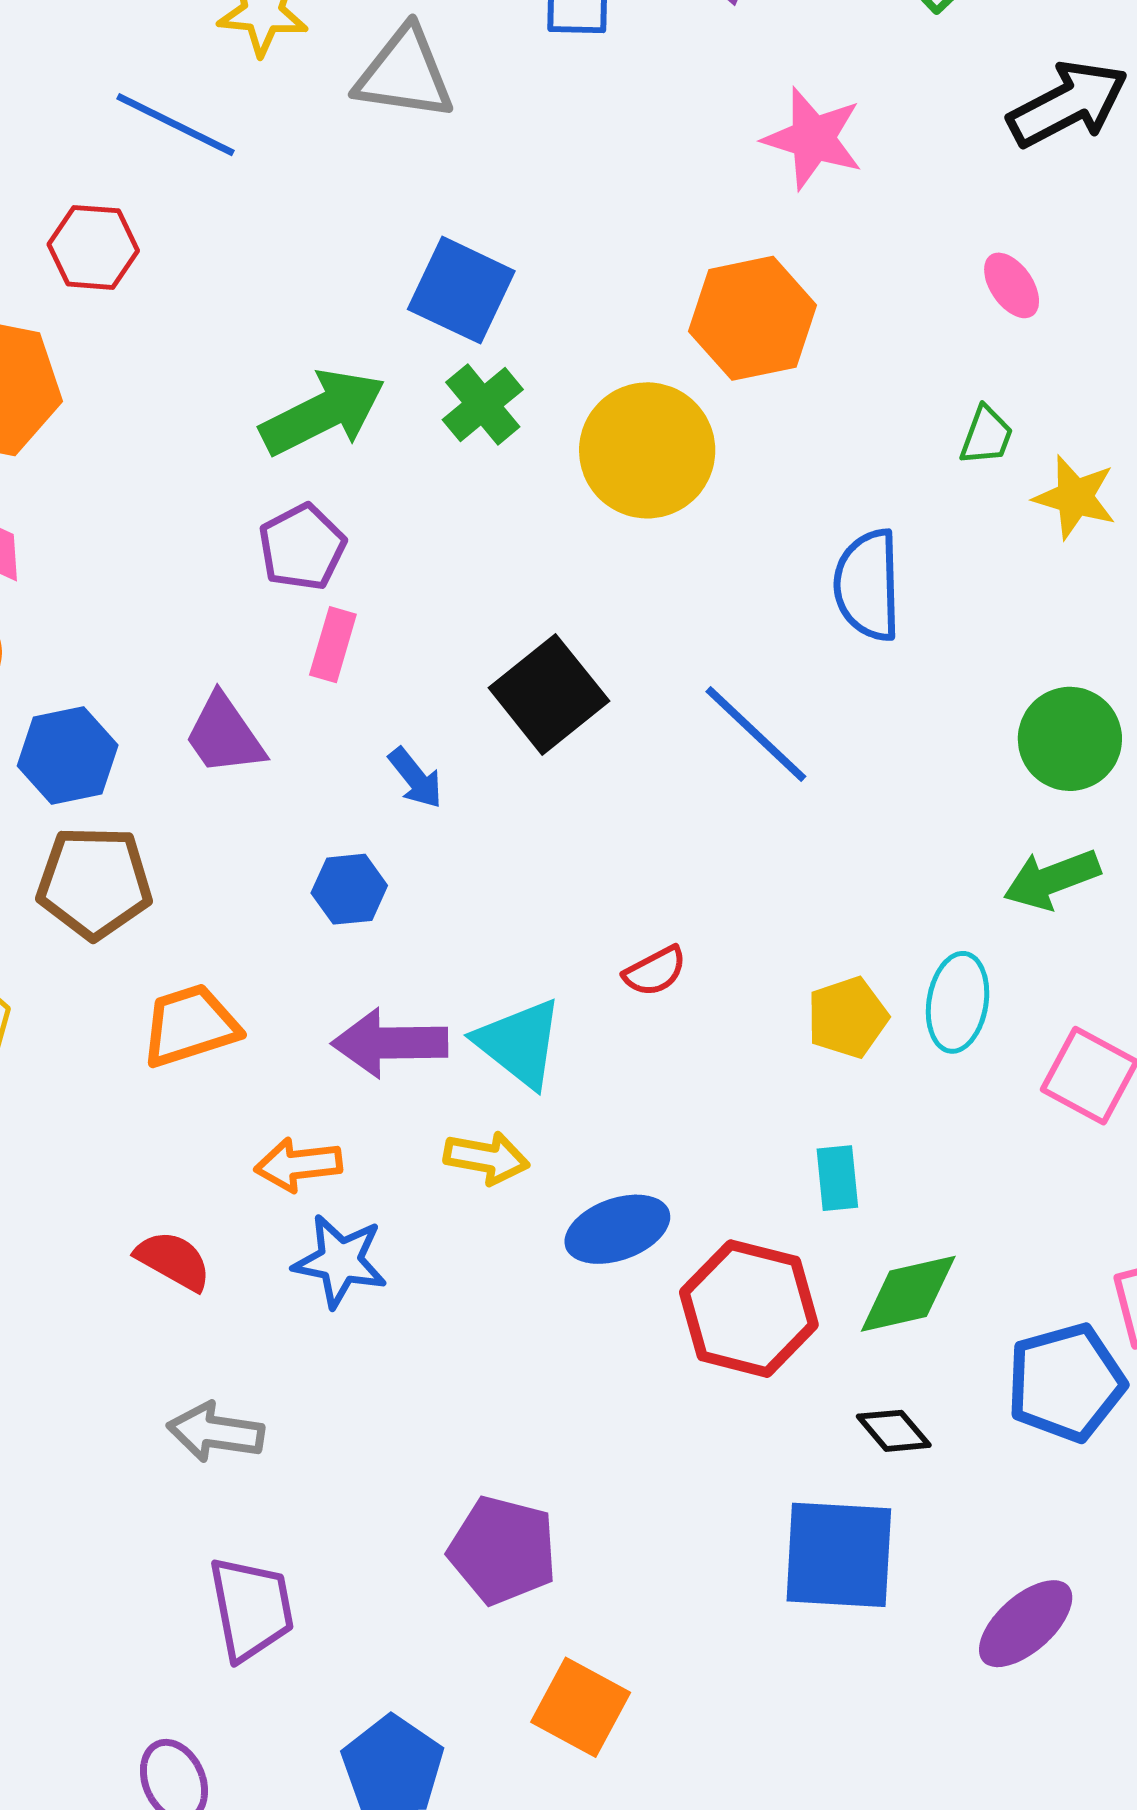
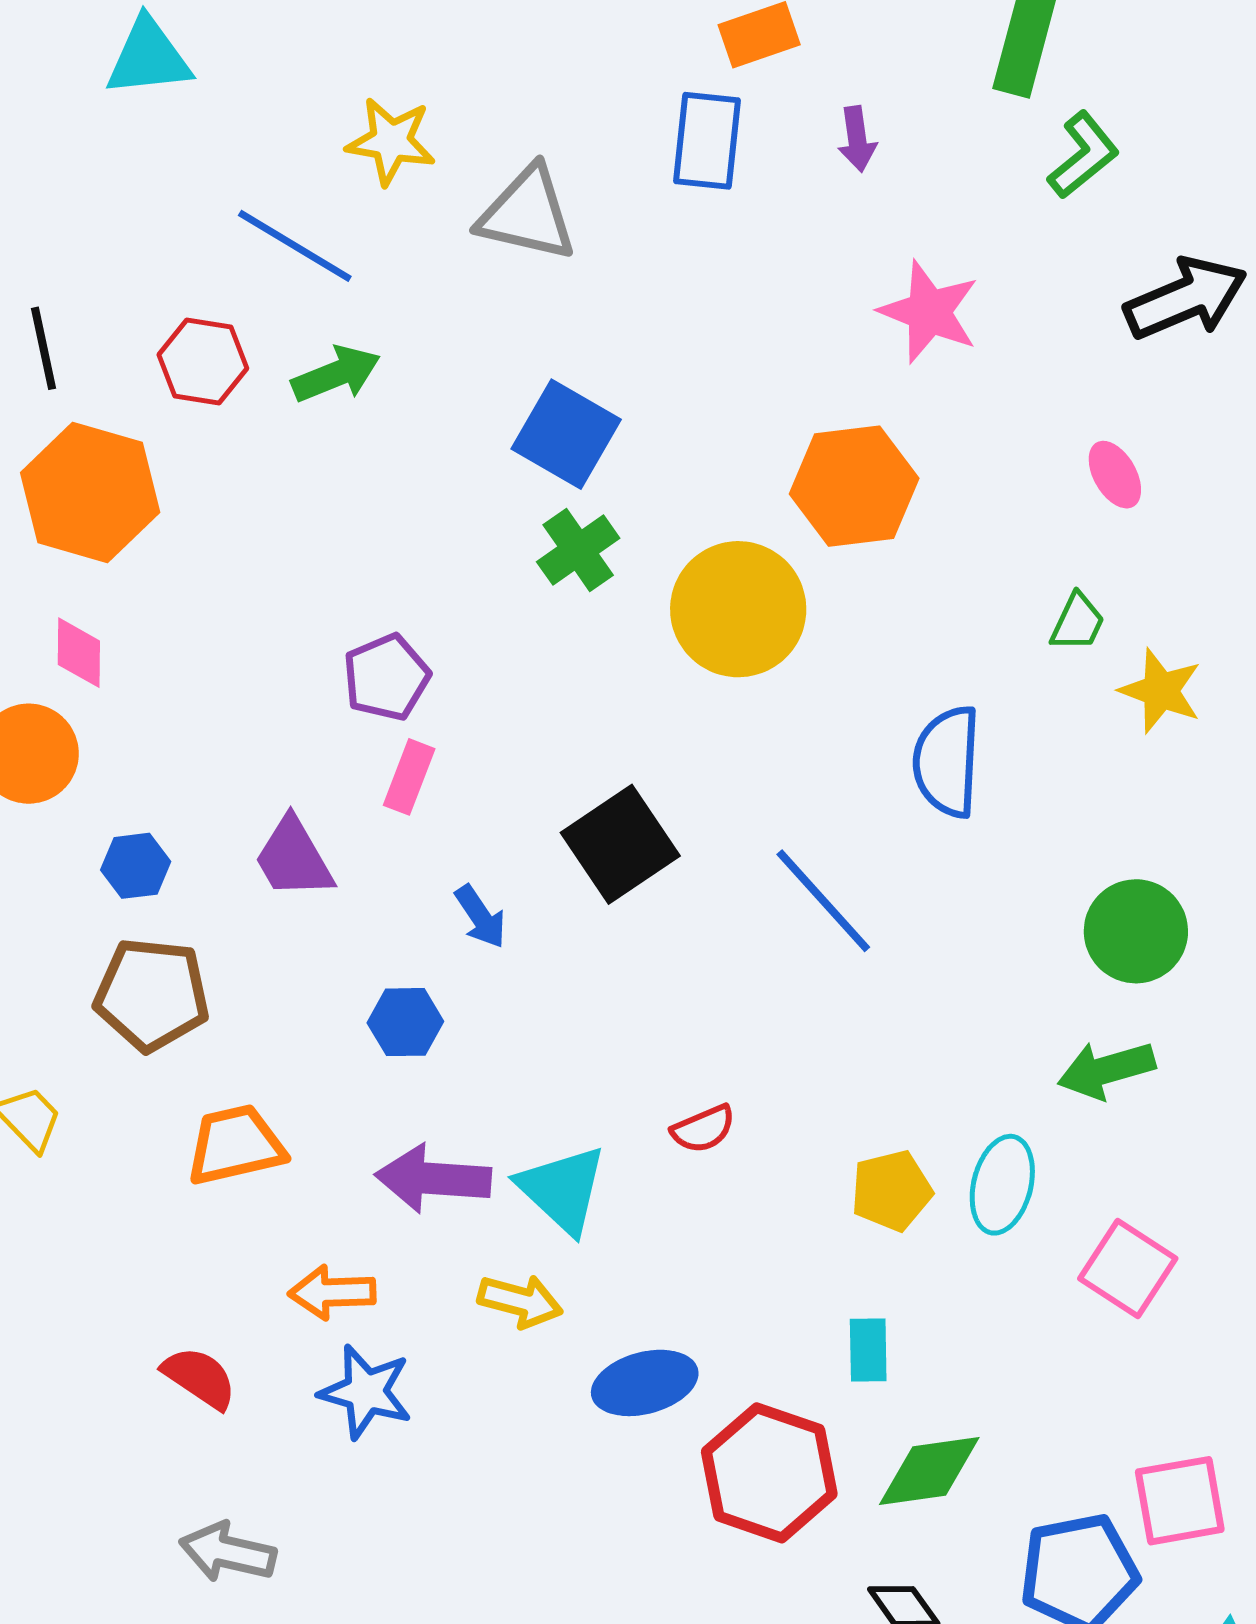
green arrow: (323, 412) -> (336, 374), moved, size x0.7
blue hexagon: (68, 755) -> (136, 866), size x0.7

